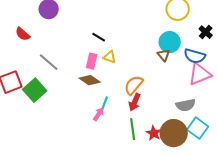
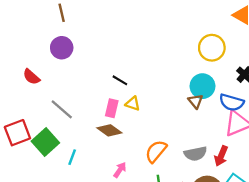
orange semicircle: (134, 85) -> (156, 151), moved
red arrow: (135, 102) -> (221, 156), moved
cyan line: (105, 103) -> (72, 157), moved
gray semicircle: (186, 105) -> (196, 154), moved

